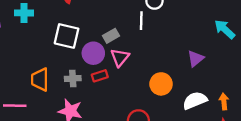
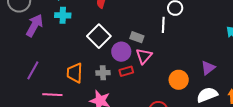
white square: (67, 36) -> (99, 36), turned 30
gray rectangle: (111, 36) -> (137, 37), turned 48
purple triangle: (196, 59) -> (208, 68), moved

